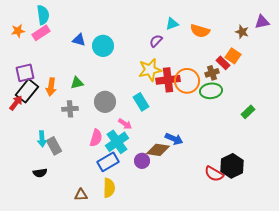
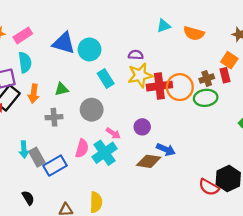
cyan semicircle: (43, 15) -> (25, 62), moved
blue triangle: (79, 40) -> (64, 43), size x1.6
purple semicircle: (156, 41) -> (136, 55), moved, turned 48
red rectangle: (223, 63) -> (225, 75), moved, turned 32
cyan rectangle: (141, 102) -> (106, 79), moved
purple circle: (142, 161) -> (142, 127), moved
blue rectangle: (108, 162) -> (55, 166), moved
black semicircle: (40, 173) -> (28, 198), moved, turned -112

